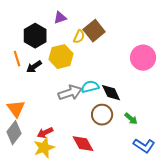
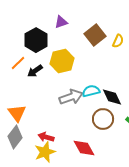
yellow semicircle: (79, 37) -> (118, 41), moved
orange line: (17, 59) -> (18, 63), turned 63
red arrow: (45, 133) -> (46, 137), turned 42

